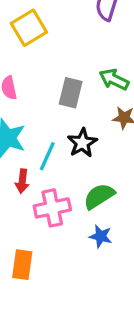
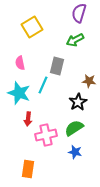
green arrow: (114, 79) -> (75, 40), moved, turned -54
black star: (82, 143) -> (78, 102), moved
cyan line: (47, 156) -> (43, 85), moved

